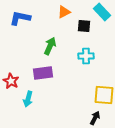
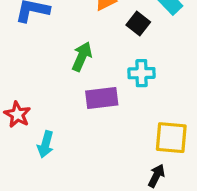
black square: (84, 26) -> (138, 23), turned 32
purple rectangle: (43, 73) -> (102, 98), moved

